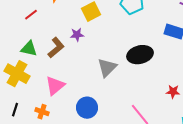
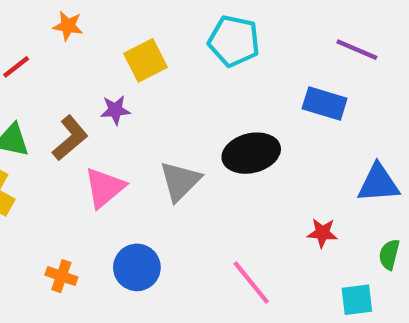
pink triangle: (55, 86) -> (105, 188), moved
orange cross: (42, 112) -> (61, 276), moved

